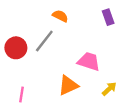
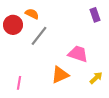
orange semicircle: (60, 16) -> (32, 14), moved
red circle: (16, 48) -> (13, 25), moved

